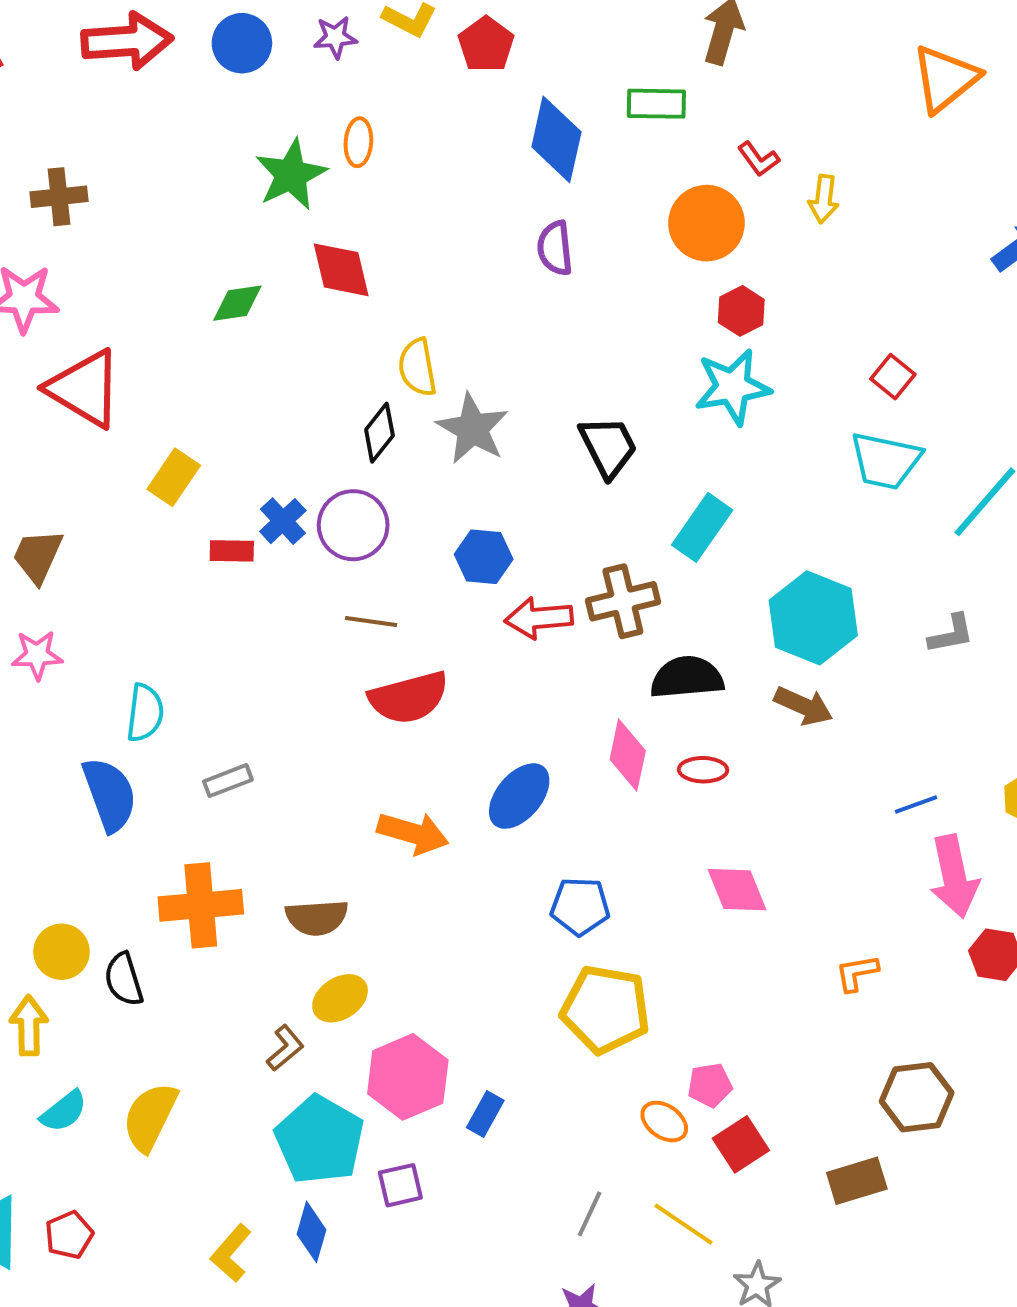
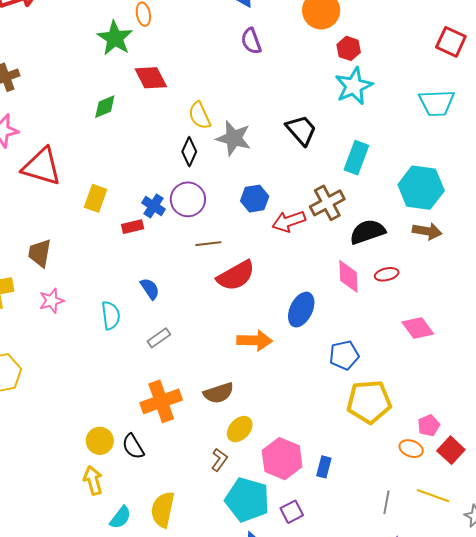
red square: (893, 377) -> (451, 42), moved, size x1.4
blue semicircle: (110, 794) -> (150, 289), moved, size x0.6

